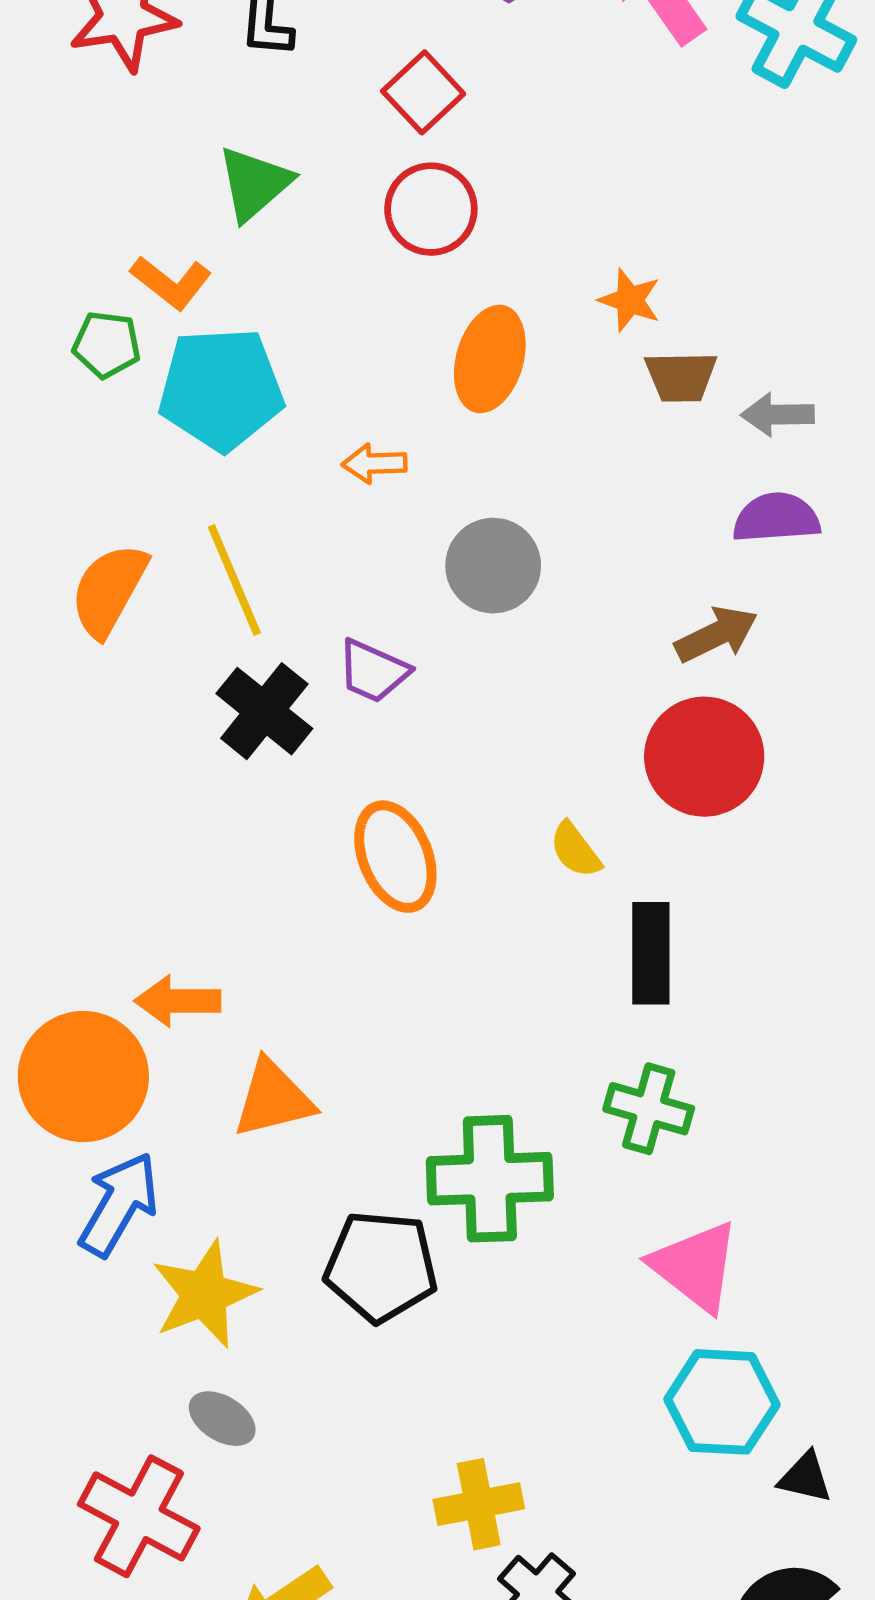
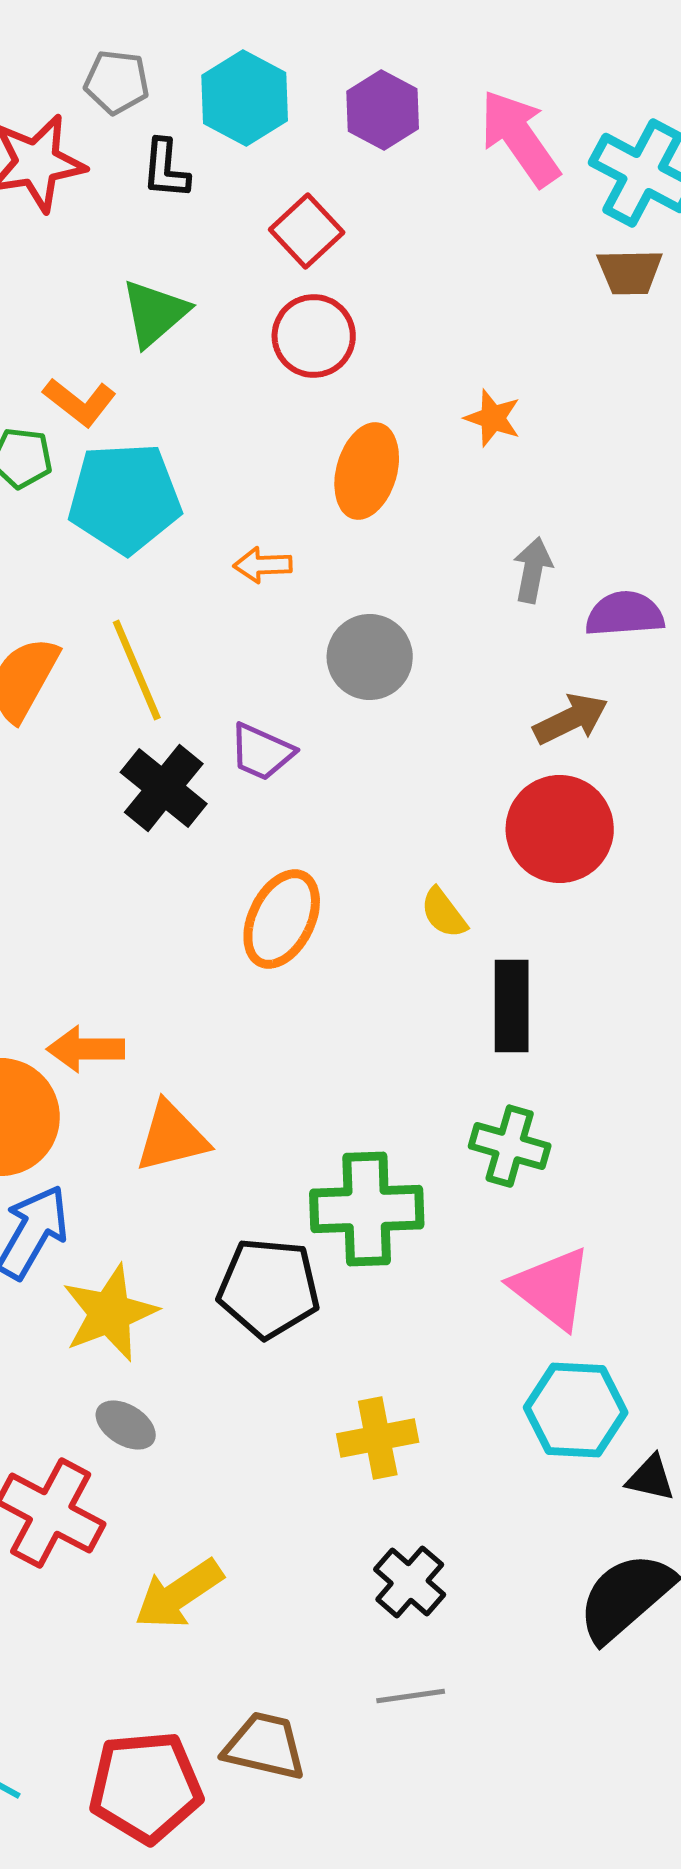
brown trapezoid: (681, 377) -> (630, 272), moved
gray arrow: (777, 415) -> (533, 570), moved, turned 102
orange ellipse: (395, 857) -> (282, 919), turned 48
yellow cross: (479, 1504) -> (378, 1438), moved

